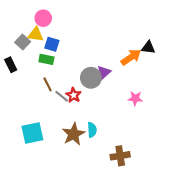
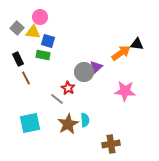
gray square: (23, 42) -> (17, 28), moved
black rectangle: (11, 65) -> (18, 59), moved
brown line: (48, 84) -> (26, 78), moved
gray line: (62, 96) -> (57, 99), moved
pink star: (135, 98) -> (125, 91), size x1.5

